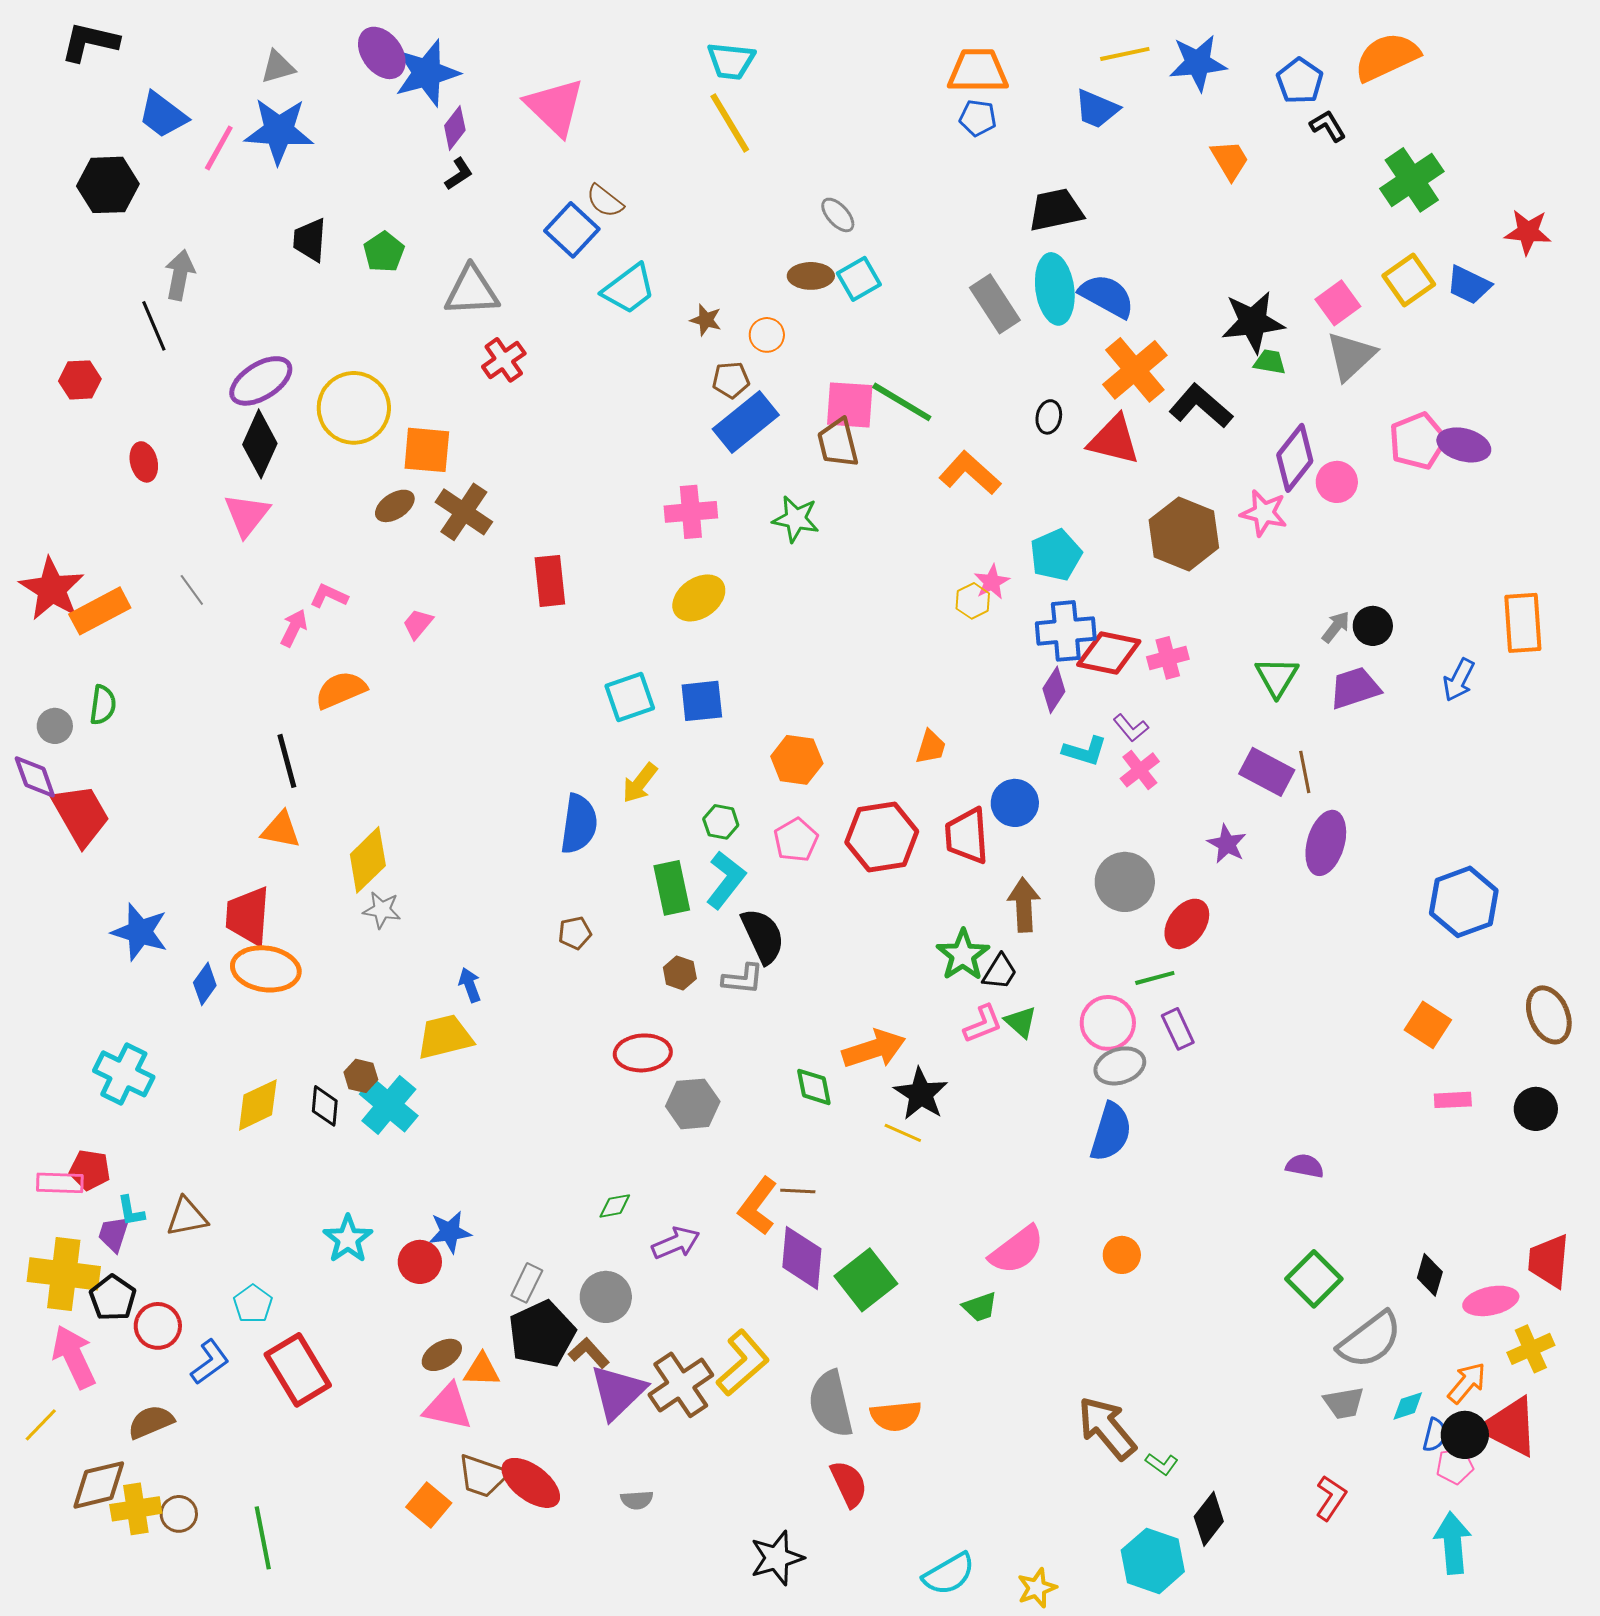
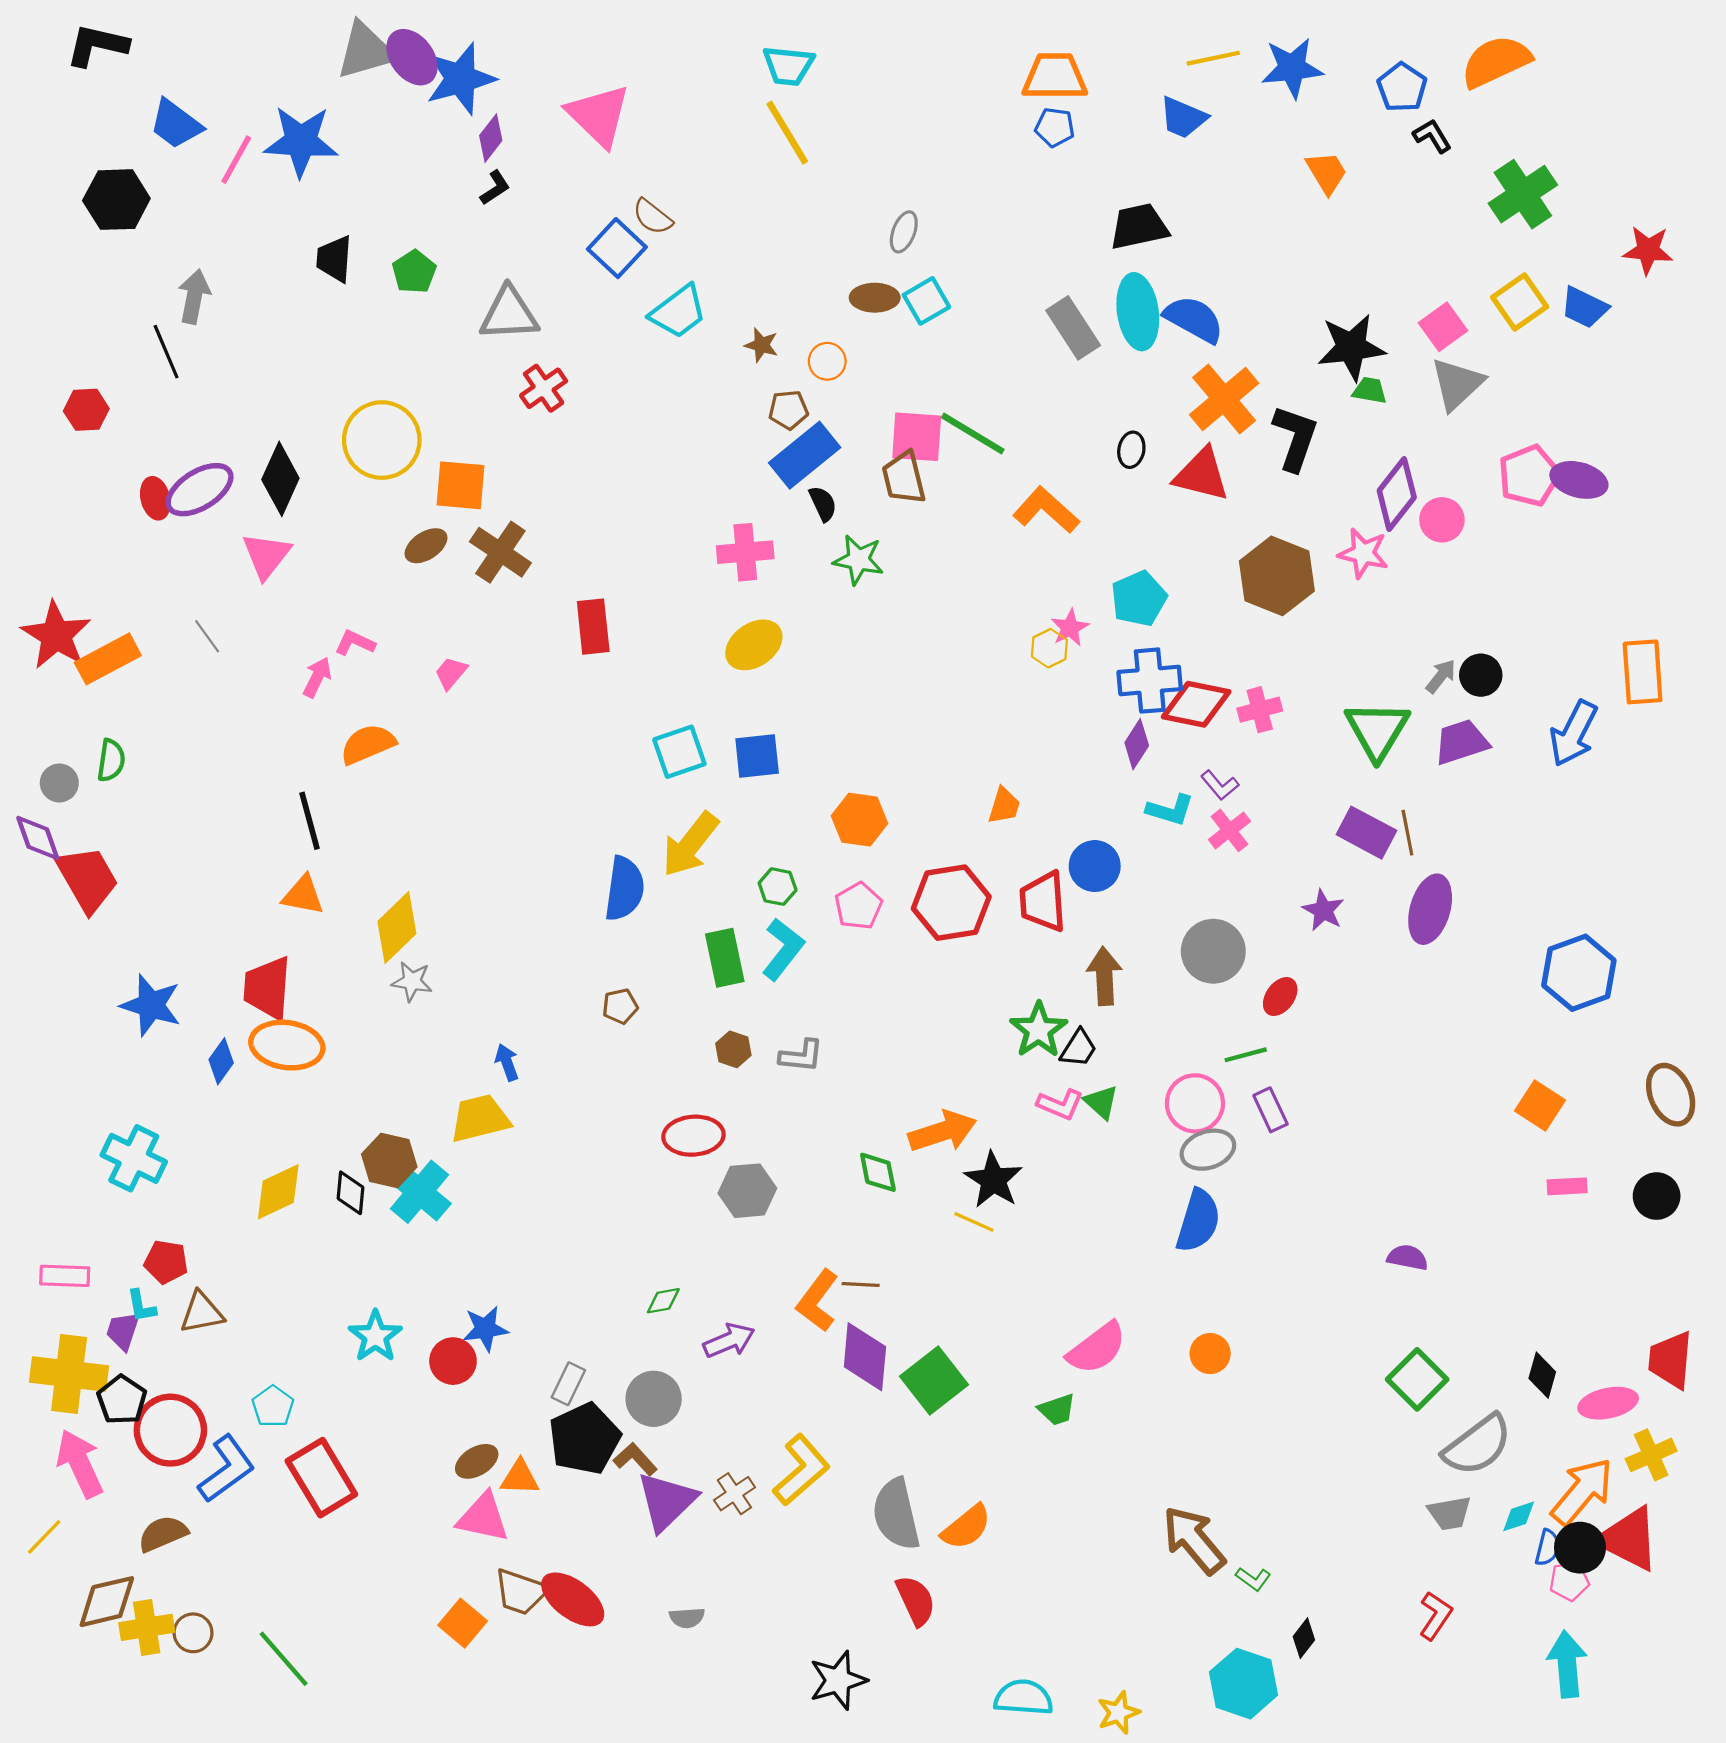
gray triangle: (278, 67) -> (366, 51), moved, size x1.6
gray ellipse: (838, 215) -> (904, 232), turned 63
purple ellipse: (261, 381) -> (200, 490), moved
black L-shape: (1201, 406) -> (1295, 438), turned 68
green triangle: (1277, 677) -> (1377, 730), size x1.4
blue arrow: (1459, 680) -> (1574, 733), size x1.4
yellow arrow: (640, 783) -> (690, 844), size x1.5
red ellipse: (1187, 924) -> (1280, 997), size x0.7
black semicircle: (763, 936) -> (823, 504), moved, size x0.6
pink L-shape: (983, 1024) -> (1060, 1104), turned 45
brown hexagon: (361, 1076) -> (389, 1160), size x1.5
red pentagon: (90, 1170) -> (166, 1262), moved
red circle: (158, 1326) -> (170, 1430), size x1.4
blue L-shape: (210, 1362) -> (226, 1469), size x1.4
orange arrow: (1467, 1383) -> (1582, 1492), size x1.5
brown cross: (681, 1385) -> (734, 1494), size x0.6
orange semicircle: (896, 1416) -> (966, 1527), turned -33
black diamond: (1209, 1519) -> (1304, 1638), size x0.7
green line: (263, 1538) -> (284, 1659), turned -30
cyan semicircle: (949, 1574) -> (1023, 1698), turned -146

